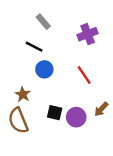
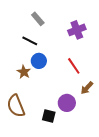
brown star: (23, 94) -> (24, 72), moved
brown arrow: (101, 109) -> (87, 88), moved
black square: (55, 113) -> (49, 116), moved

